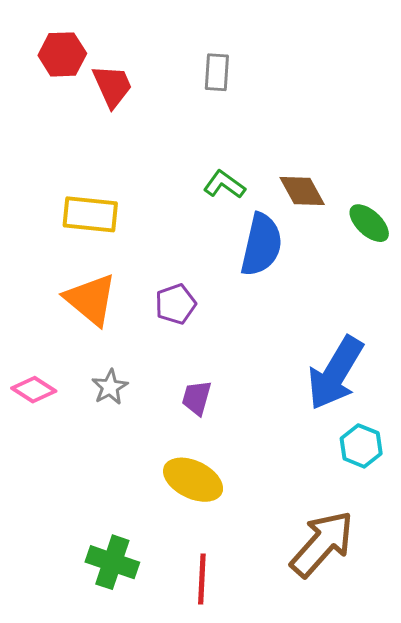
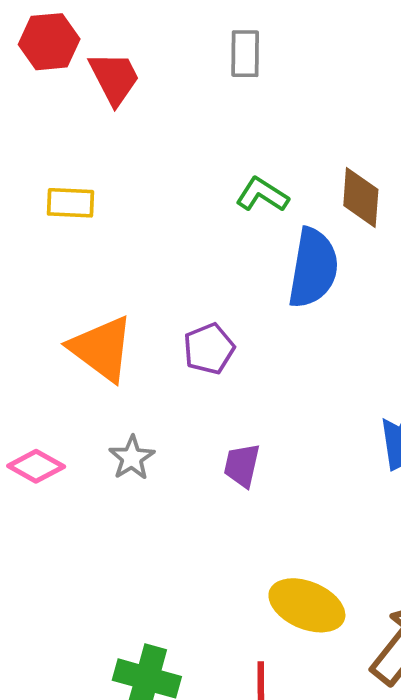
brown diamond: (302, 191) -> (361, 198), turned 36
yellow rectangle: (90, 214) -> (70, 203), moved, size x0.7
yellow ellipse: (193, 480) -> (307, 605), moved

